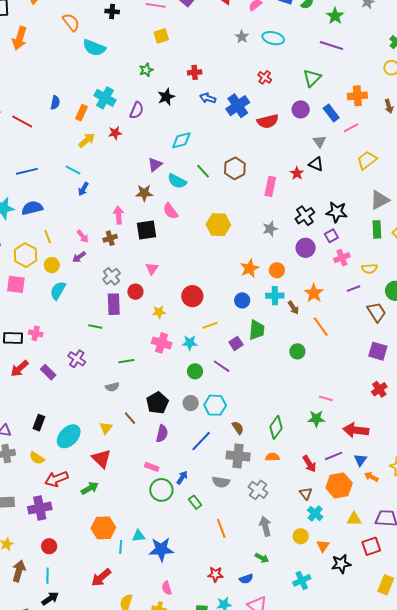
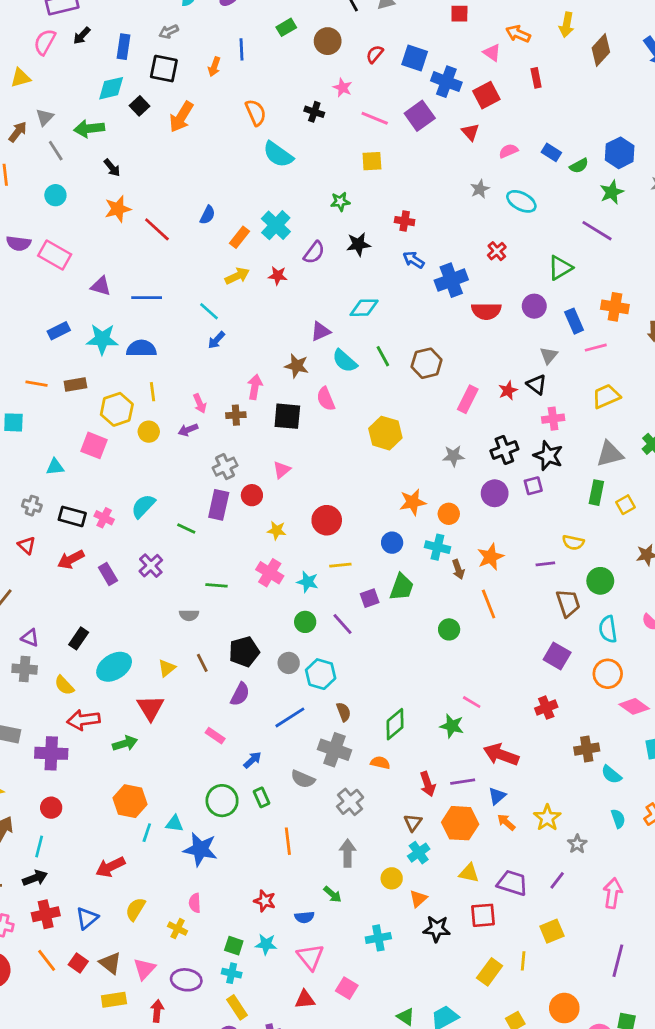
pink cross: (342, 258) -> (553, 419), moved
cyan semicircle: (58, 291) -> (143, 506), moved
green circle: (161, 490) -> (222, 801), moved

